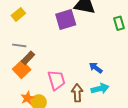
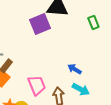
cyan arrow: (100, 89) -> (81, 89), turned 48

